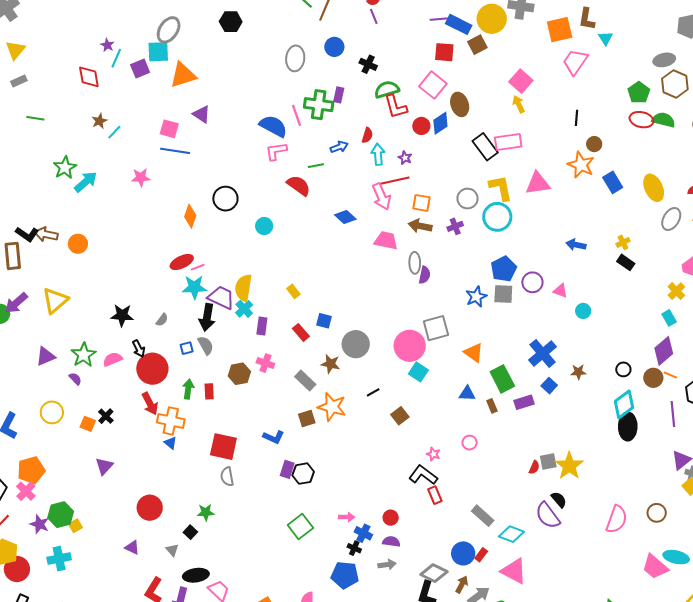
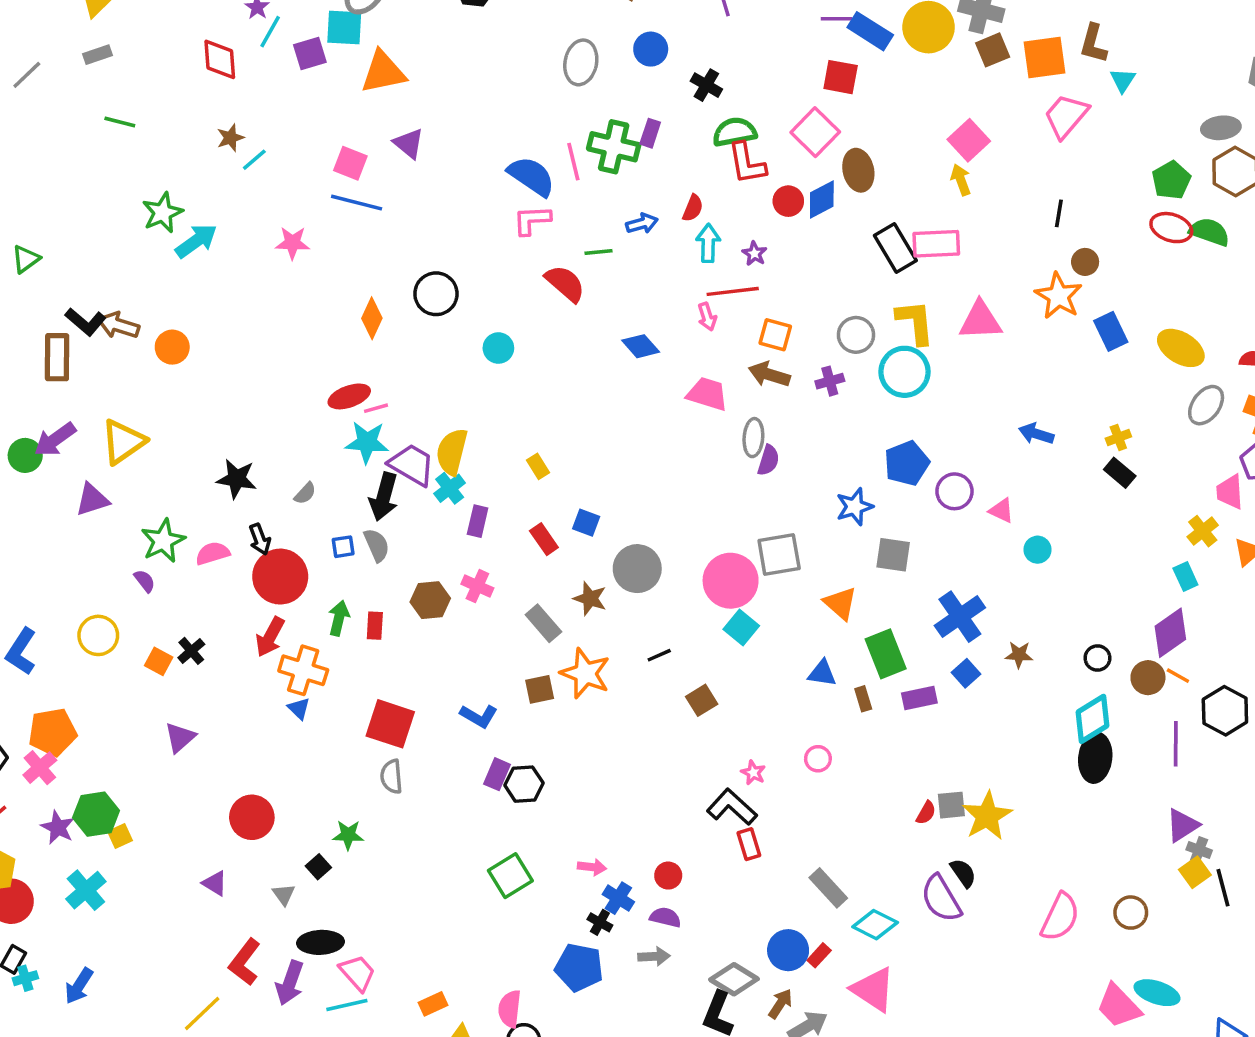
brown square: (477, 45) -> (993, 50), moved
yellow ellipse: (654, 188) -> (1181, 348), turned -40
pink arrow: (382, 196) -> (707, 317), size x0.6
gray square: (503, 294) -> (893, 555), moved
purple triangle: (46, 356) -> (92, 500), moved
red arrow: (150, 404) -> (270, 637), turned 50
cyan cross: (59, 559) -> (86, 890), turned -35

